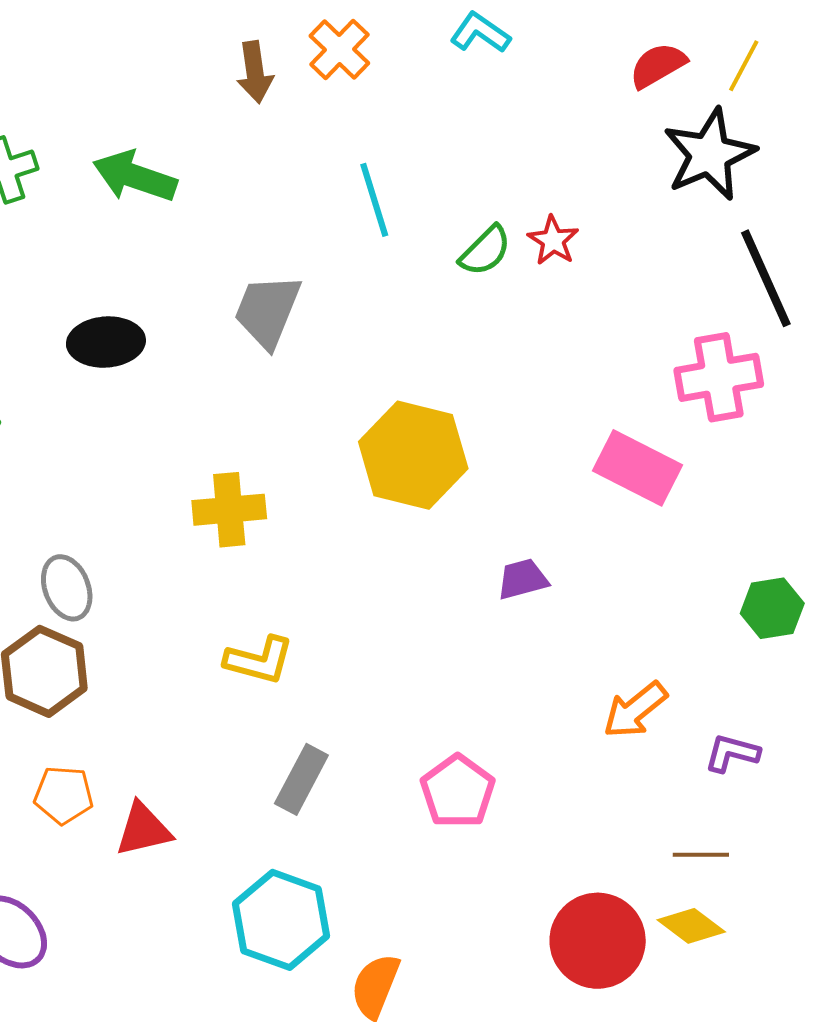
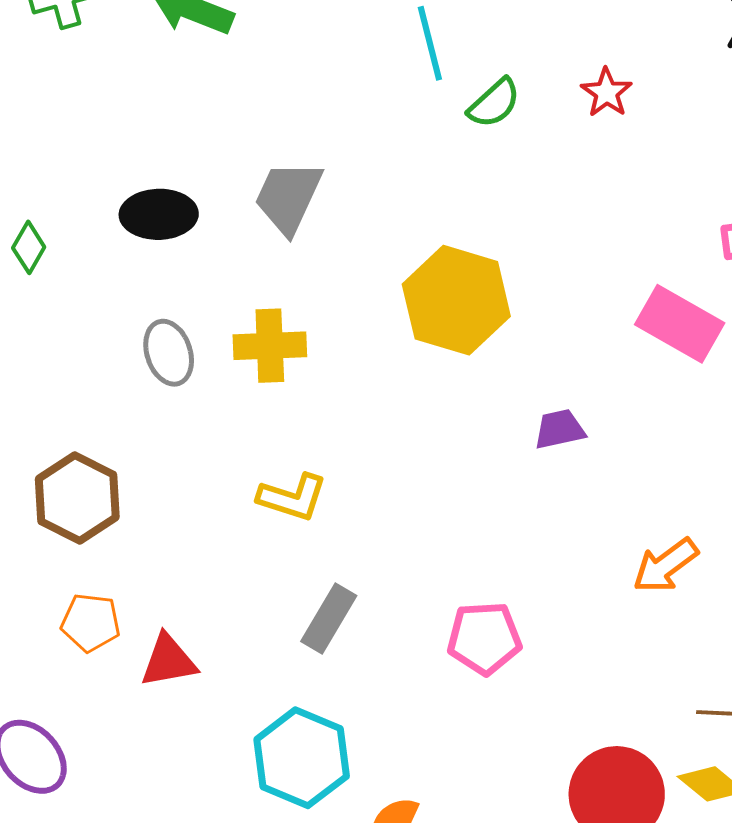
green semicircle: (485, 251) -> (494, 103), moved
gray trapezoid: (267, 311) -> (288, 197), moved
black ellipse: (106, 342) -> (159, 214), moved
gray ellipse: (67, 588) -> (169, 353), moved
pink pentagon: (458, 791) -> (484, 638), turned 30

